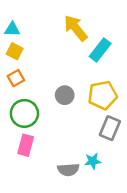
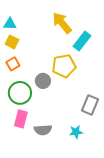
gray circle: (65, 95) -> (43, 81), moved
yellow pentagon: (102, 95) -> (64, 66), moved
gray semicircle: (68, 170) -> (43, 130), moved

